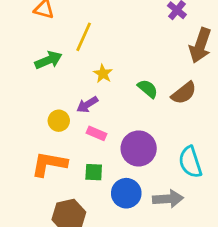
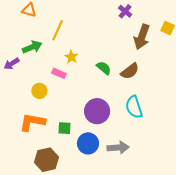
purple arrow: (87, 105) -> (12, 64), moved
pink rectangle: (97, 133) -> (59, 73), moved
cyan semicircle: (190, 162) -> (134, 107), moved

